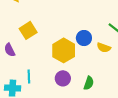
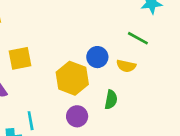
yellow square: (28, 30) -> (20, 58), turned 30
green semicircle: (89, 83) -> (111, 100), moved

